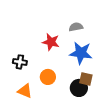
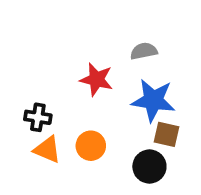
brown square: (86, 79) -> (166, 134), moved
orange triangle: (25, 91) -> (47, 149), moved

